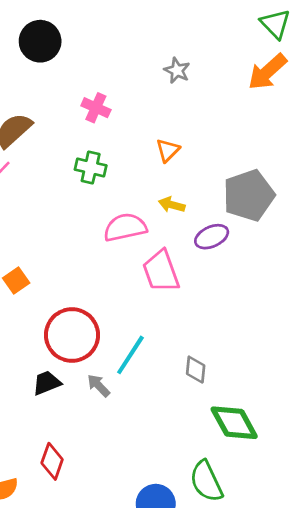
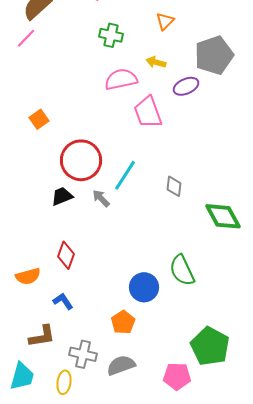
orange triangle: (168, 150) -> (165, 21), moved
green cross: (91, 168) -> (111, 35), moved
green diamond: (234, 423) -> (223, 216), moved

